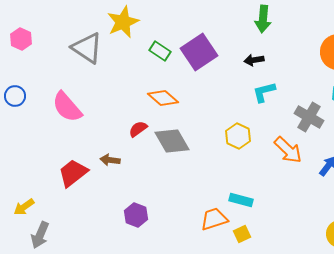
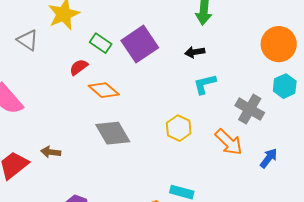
gray triangle: (87, 48) -> (28, 40), size x0.7
red semicircle: (138, 129) -> (79, 67), moved

